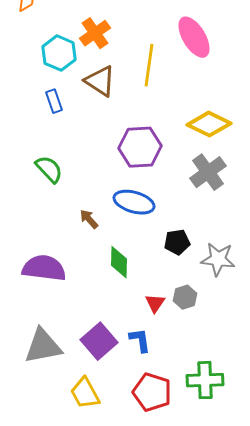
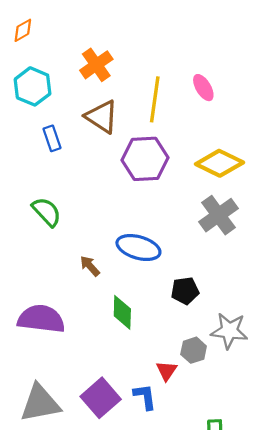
pink ellipse: (194, 37) -> (203, 88), moved, size x0.6
cyan hexagon: (59, 53) -> (33, 86), moved
purple hexagon: (140, 147) -> (145, 159), moved
gray star: (218, 259) -> (229, 331), moved
red triangle: (155, 303) -> (167, 371), moved

